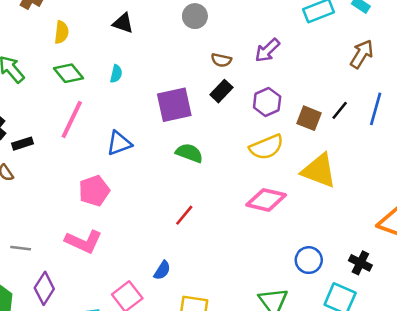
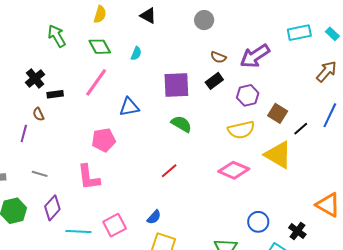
purple arrow: (267, 50) -> (255, 56), size x1.4
black line: (340, 110) -> (301, 129), moved
pink L-shape: (84, 242) -> (89, 177), turned 48
blue semicircle: (162, 270) -> (154, 217), moved

